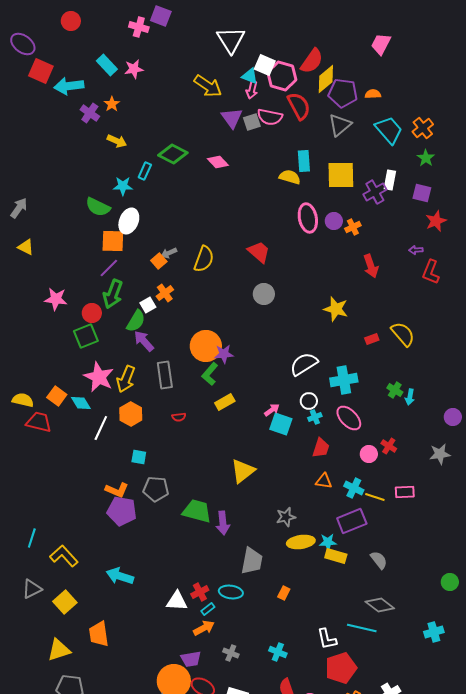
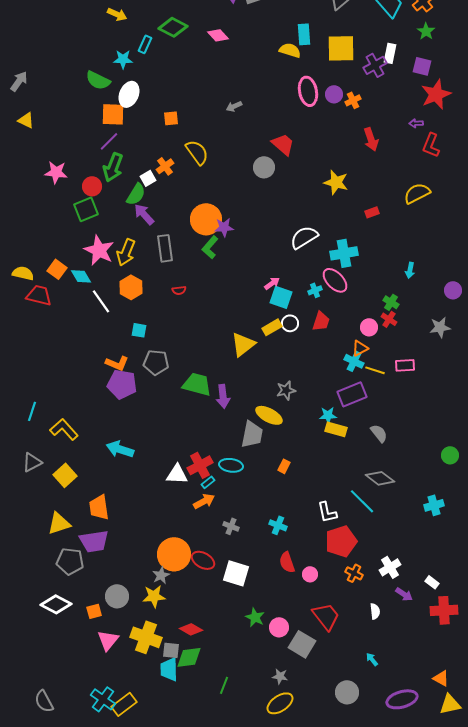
red star: (436, 221) -> (436, 94), size x1.4
red trapezoid: (259, 252) -> (283, 144), moved
gray arrow: (169, 253) -> (234, 106), moved
yellow semicircle: (204, 259) -> (197, 152), moved, turned -56
orange square: (159, 261) -> (171, 118), moved, turned 35
yellow semicircle: (403, 334) -> (417, 193), moved, turned -76
green cross: (395, 390) -> (391, 302), moved
white circle: (309, 401) -> (290, 323), moved
yellow rectangle: (225, 402) -> (272, 327), moved
pink ellipse: (349, 418) -> (335, 280), moved
white line: (101, 428) -> (101, 301), turned -60
orange triangle: (324, 481) -> (360, 348), moved, turned -36
yellow ellipse: (301, 542) -> (269, 415), moved, turned 36
red cross: (200, 592) -> (200, 465), size x1.4
cyan line: (362, 628) -> (362, 501), turned 32
purple trapezoid: (191, 659) -> (94, 541), moved, size x1.4

